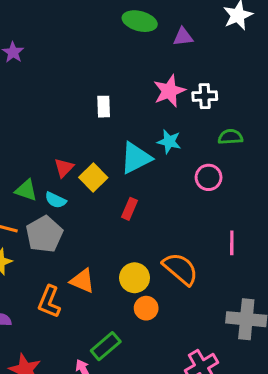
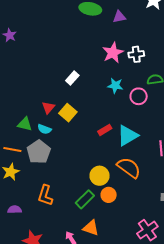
white rectangle: (104, 107) -> (72, 78), moved, turned 48
cyan triangle: (136, 158) -> (128, 136), moved
pink circle: (209, 177) -> (139, 96), moved
red rectangle: (130, 209) -> (105, 130), moved, turned 40
orange triangle: (82, 281) -> (91, 228), moved
green rectangle: (106, 346) -> (85, 199), moved

